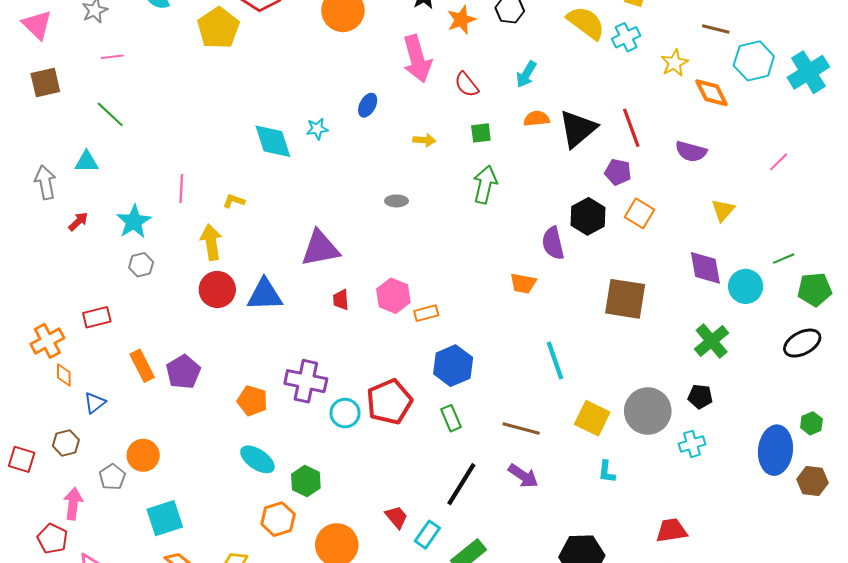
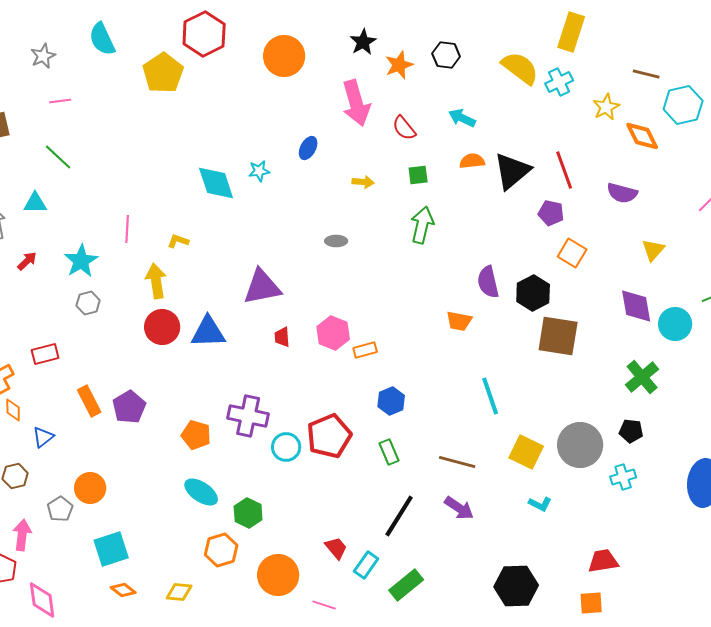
cyan arrow: (526, 74) -> (462, 118), turned 84
black hexagon: (588, 216) -> (533, 293), moved
blue hexagon: (453, 366) -> (391, 401), size x0.7
cyan L-shape: (607, 472) -> (540, 504), turned -70

